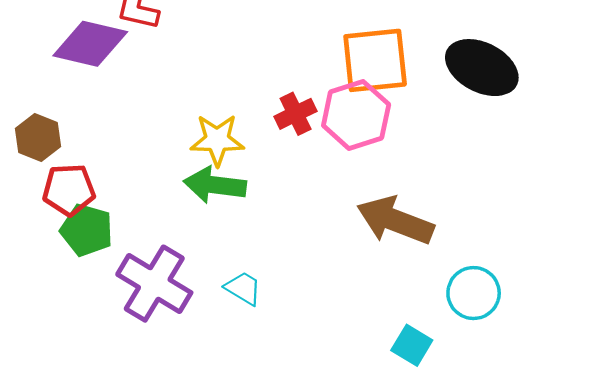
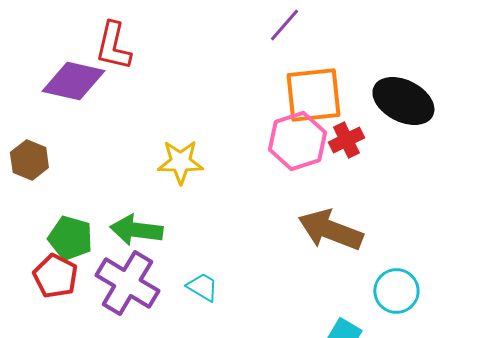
red cross: (296, 114) -> (346, 140), moved
green arrow: (215, 185) -> (136, 230), moved
red pentagon: (69, 190) -> (55, 276), moved, turned 30

